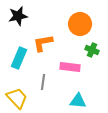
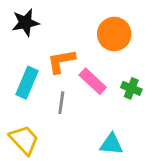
green cross: (92, 50) -> (131, 88), moved
pink rectangle: (70, 67) -> (93, 81), moved, turned 36
gray line: (43, 82) -> (61, 103), moved

